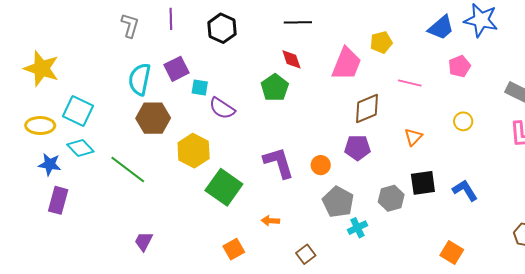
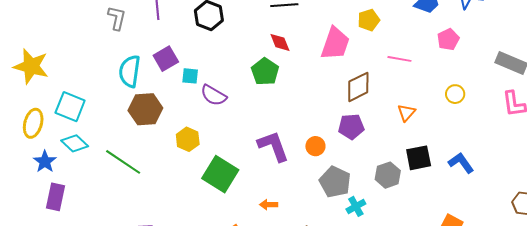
yellow ellipse: (40, 126) -> (33, 123), turned -72
yellow hexagon: (194, 151) -> (188, 139), size x0.7
blue star: (50, 164) -> (45, 162), turned 30

